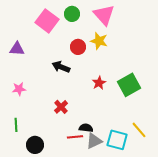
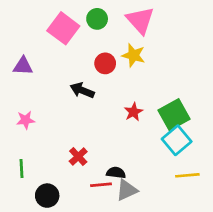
red cross: (61, 107) -> (78, 156), moved
yellow line: (139, 130) -> (187, 175), turned -54
cyan square: (117, 140) -> (177, 140), moved, turned 35

